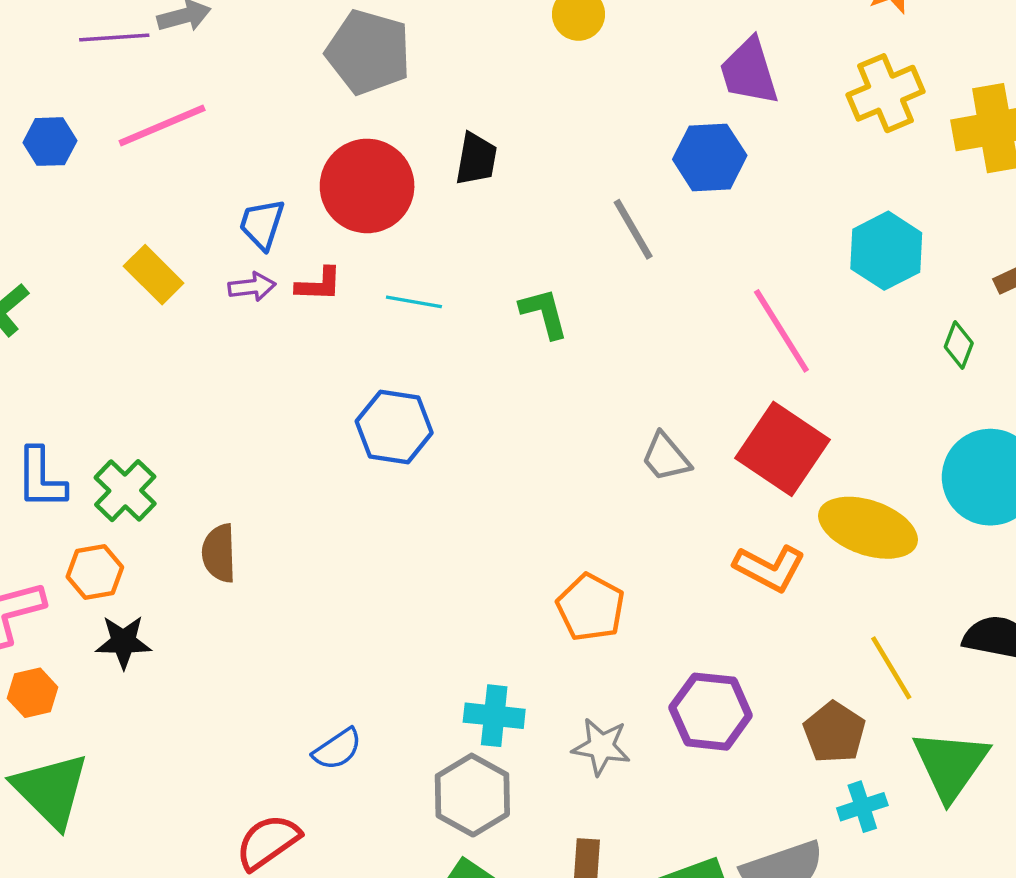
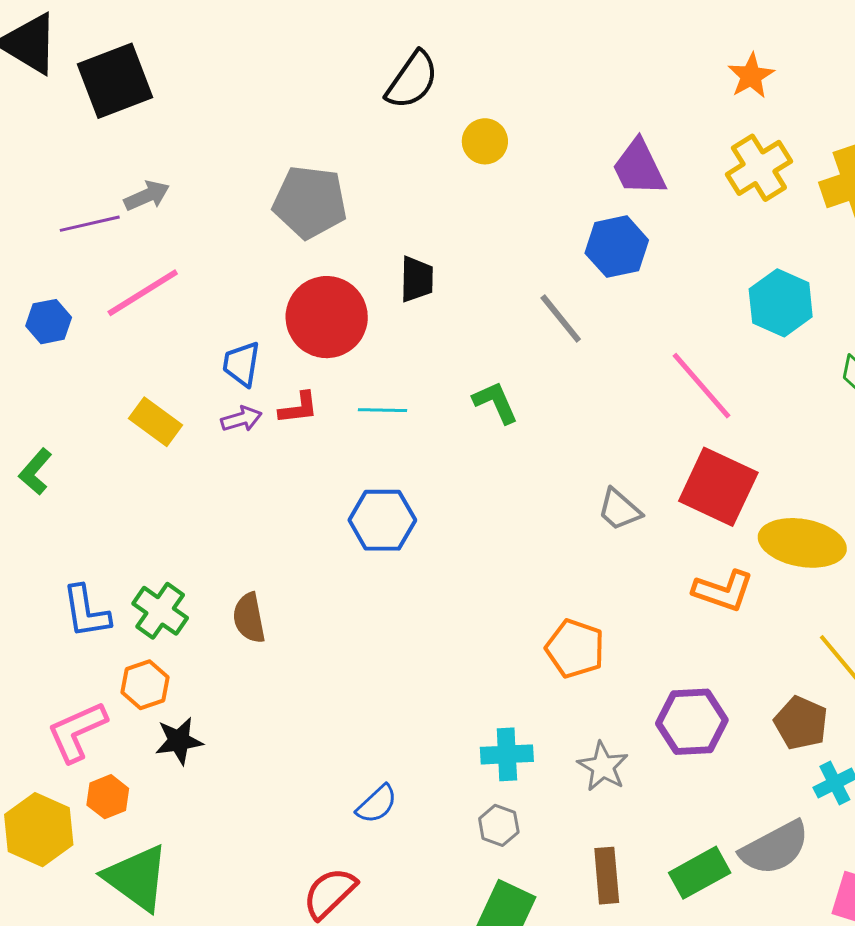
brown semicircle: (219, 553) -> (249, 618), moved
gray star: (601, 747) -> (603, 767), turned 30
gray hexagon: (472, 795) -> (499, 825), size x0.6

